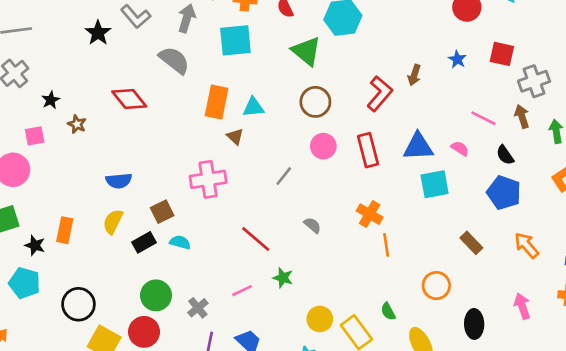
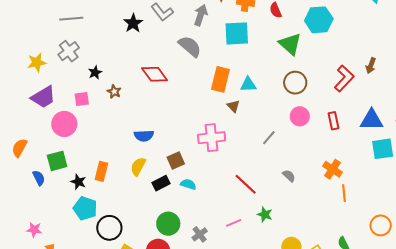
red rectangle: (368, 150) -> (333, 121), size x0.7
cyan pentagon: (25, 283) -> (85, 208), moved

